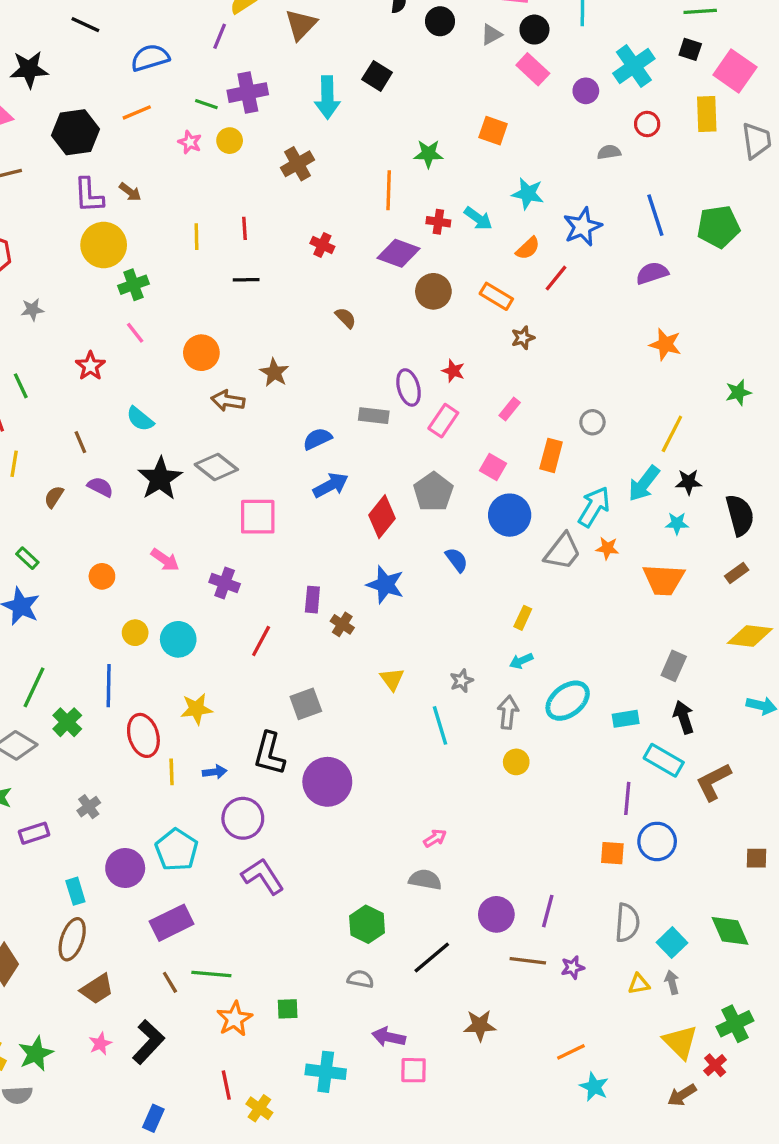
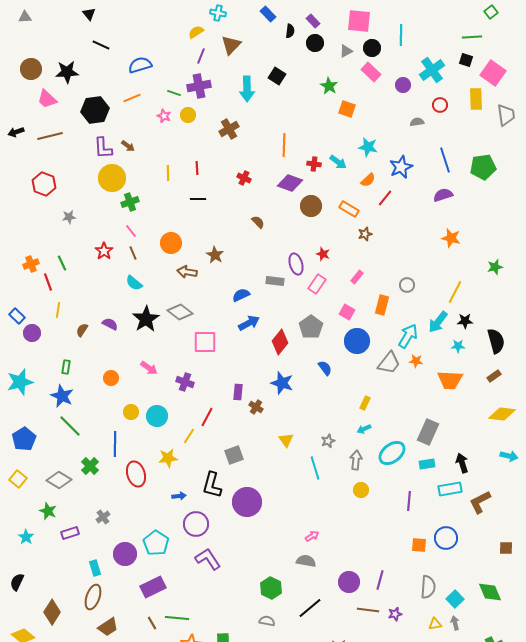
purple line: (220, 36) -> (201, 56), moved
green star: (428, 154) -> (329, 86), moved, turned 30
brown line: (80, 442) -> (133, 253), moved
green rectangle: (27, 558) -> (66, 367), turned 56
gray rectangle: (674, 666) -> (428, 432), moved, size x1.4
green line: (34, 687) -> (70, 426), moved, turned -70
cyan rectangle: (664, 760) -> (450, 489), turned -40
yellow line: (172, 772) -> (189, 436), moved, turned 35
purple line: (627, 798) -> (409, 501), moved

